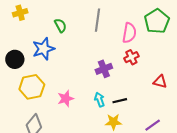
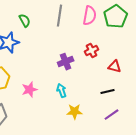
pink semicircle: (129, 33) -> (90, 16), moved
red triangle: (160, 82) -> (115, 67), moved
black line: (120, 101) -> (108, 92), moved

